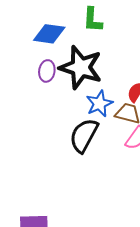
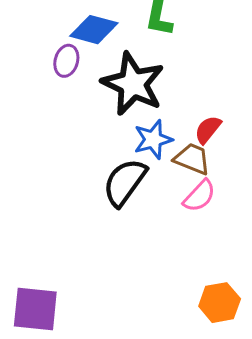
purple ellipse: (47, 71) -> (66, 61), moved

